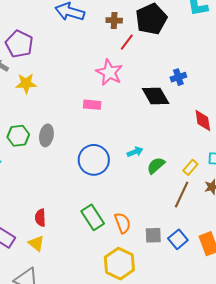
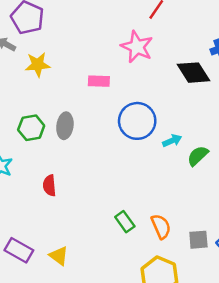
pink rectangle: (92, 105) -> (99, 81), moved
blue circle: (94, 160) -> (137, 121), moved
green rectangle: (93, 217) -> (125, 222), size x0.7
red semicircle: (40, 218) -> (49, 186), moved

